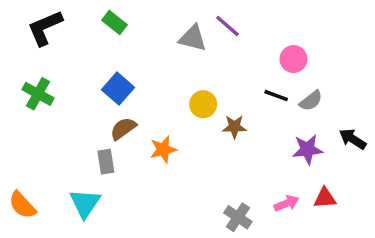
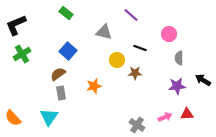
black L-shape: (45, 28) -> (16, 25), moved
gray triangle: (193, 38) -> (104, 32), moved
green cross: (38, 94) -> (22, 54), turned 30
black line: (276, 96) -> (140, 48), moved
gray semicircle: (311, 101) -> (179, 58), turned 128
brown semicircle: (123, 129) -> (58, 74), moved

